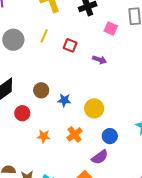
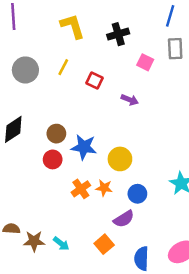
blue star: (64, 100) -> (84, 147), size x1.5
red circle: (22, 113) -> (53, 159), moved
orange cross: (75, 134) -> (81, 189), moved
orange star: (44, 136) -> (104, 188), moved

